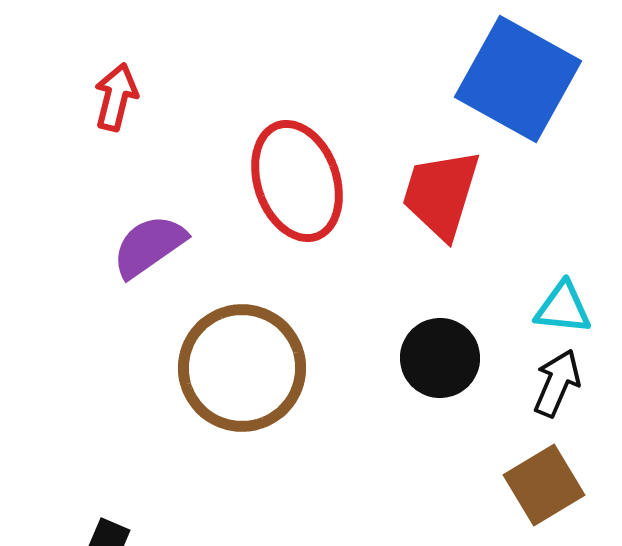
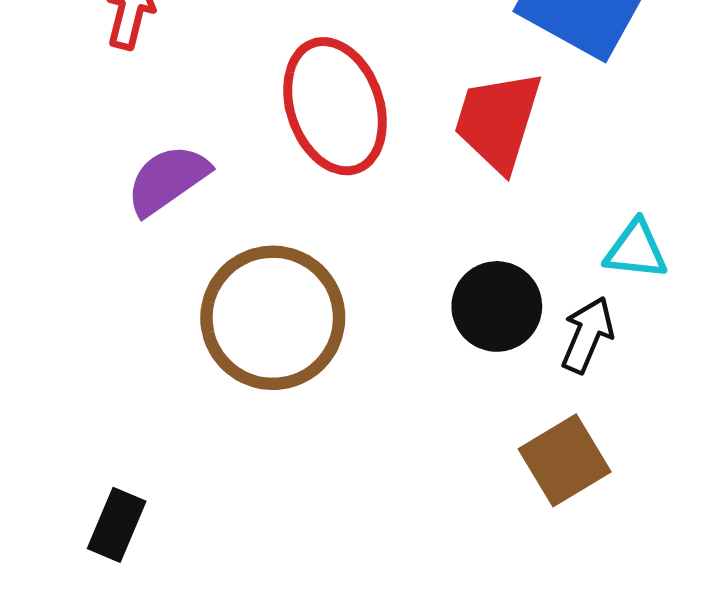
black arrow: (557, 383) -> (587, 335), moved
brown square: (544, 485) -> (565, 460), moved

